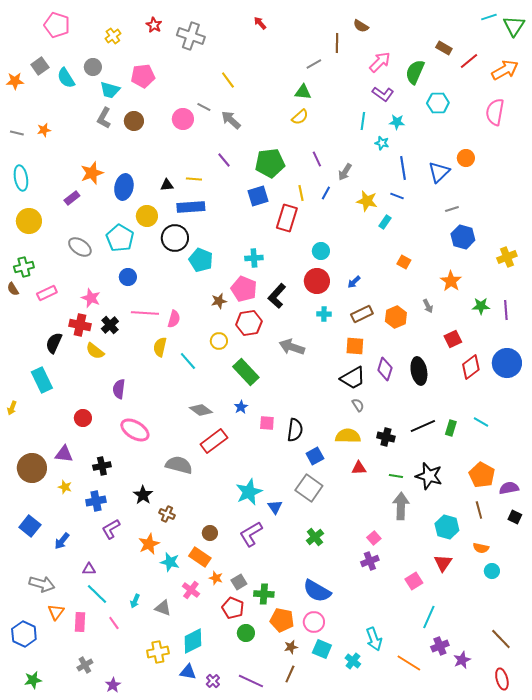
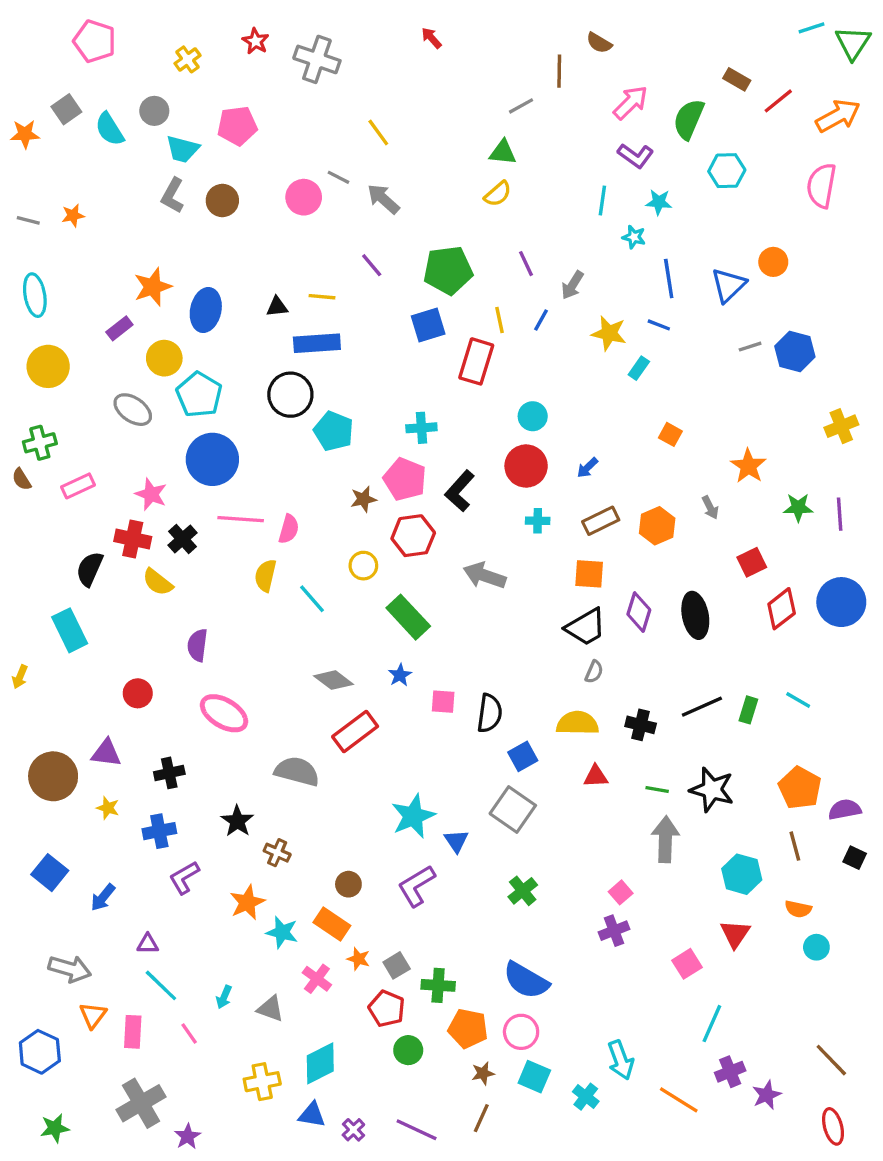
yellow circle: (147, 216) -> (164, 358), moved
blue hexagon: (463, 237) -> (795, 352), moved
blue circle: (128, 277) -> (212, 459), size x1.8
gray semicircle: (358, 405) -> (594, 672), turned 56
gray cross: (85, 665) -> (141, 1103), size x1.8

